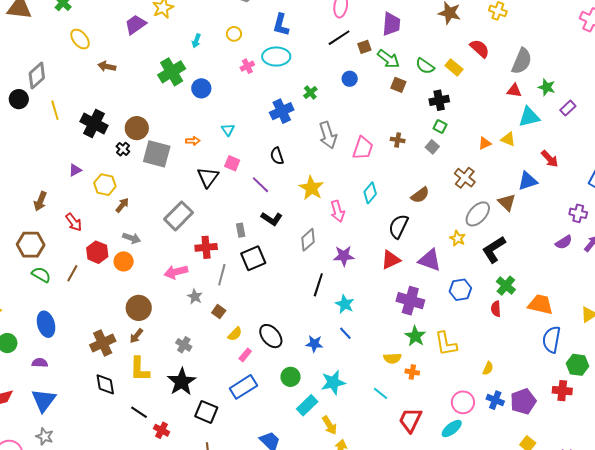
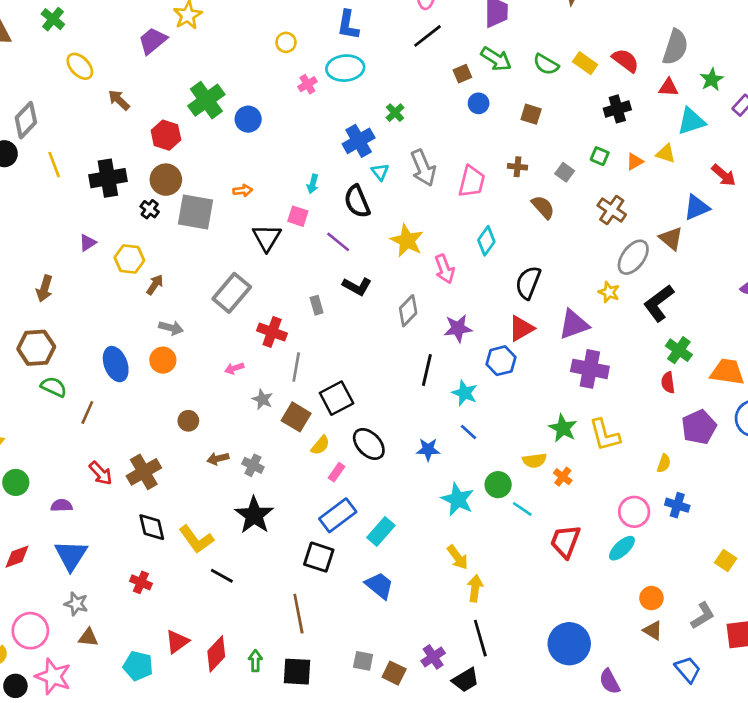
cyan arrow: (196, 41) -> (313, 184), moved
brown square: (364, 47) -> (462, 74), moved
red semicircle: (480, 49) -> (625, 60), moved
brown arrow: (107, 66) -> (119, 100), turned 36
blue circle: (350, 79) -> (479, 103), moved
brown square: (398, 85) -> (531, 114), moved
green star: (547, 87) -> (712, 79), turned 30
black cross: (439, 100) -> (617, 109), moved
black cross: (94, 124) -> (108, 178), turned -32
green square: (440, 126) -> (600, 156), moved
cyan triangle: (228, 130) -> (380, 172), moved
black semicircle: (277, 156) -> (357, 201), size x1.4
brown semicircle: (420, 195) -> (543, 207), moved, turned -90
red arrow: (74, 222) -> (101, 473), moved
red cross: (206, 247) -> (272, 332), turned 30
red hexagon: (97, 252) -> (166, 135), moved
black square: (253, 258) -> (337, 398), moved
purple triangle: (430, 260) -> (574, 324), turned -35
pink arrow: (176, 272) -> (234, 368), size x0.6
brown line: (72, 273) -> (87, 413), moved
blue hexagon: (460, 290) -> (501, 361), moved
purple cross: (410, 301) -> (590, 369), moved
brown circle: (139, 308) -> (188, 421), size x0.6
brown square: (219, 312) -> (296, 417), size x1.5
blue ellipse: (46, 324) -> (116, 364), moved
brown arrow: (136, 336) -> (218, 459), moved, turned 42
yellow L-shape: (140, 369) -> (196, 539), moved, turned -32
orange cross: (412, 372) -> (563, 477), turned 32
green circle: (290, 377) -> (498, 485), moved
cyan star: (333, 382) -> (458, 499), turned -30
purple pentagon: (523, 401) -> (699, 427), moved
cyan rectangle: (307, 405) -> (381, 532), moved
black line: (139, 412) -> (222, 576), moved
black square: (206, 412) -> (319, 557), moved
red cross: (162, 430) -> (141, 582), moved

